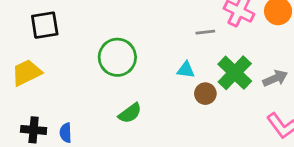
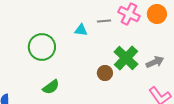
gray line: (205, 32) -> (104, 21), moved
cyan triangle: (186, 70) -> (81, 30), moved

